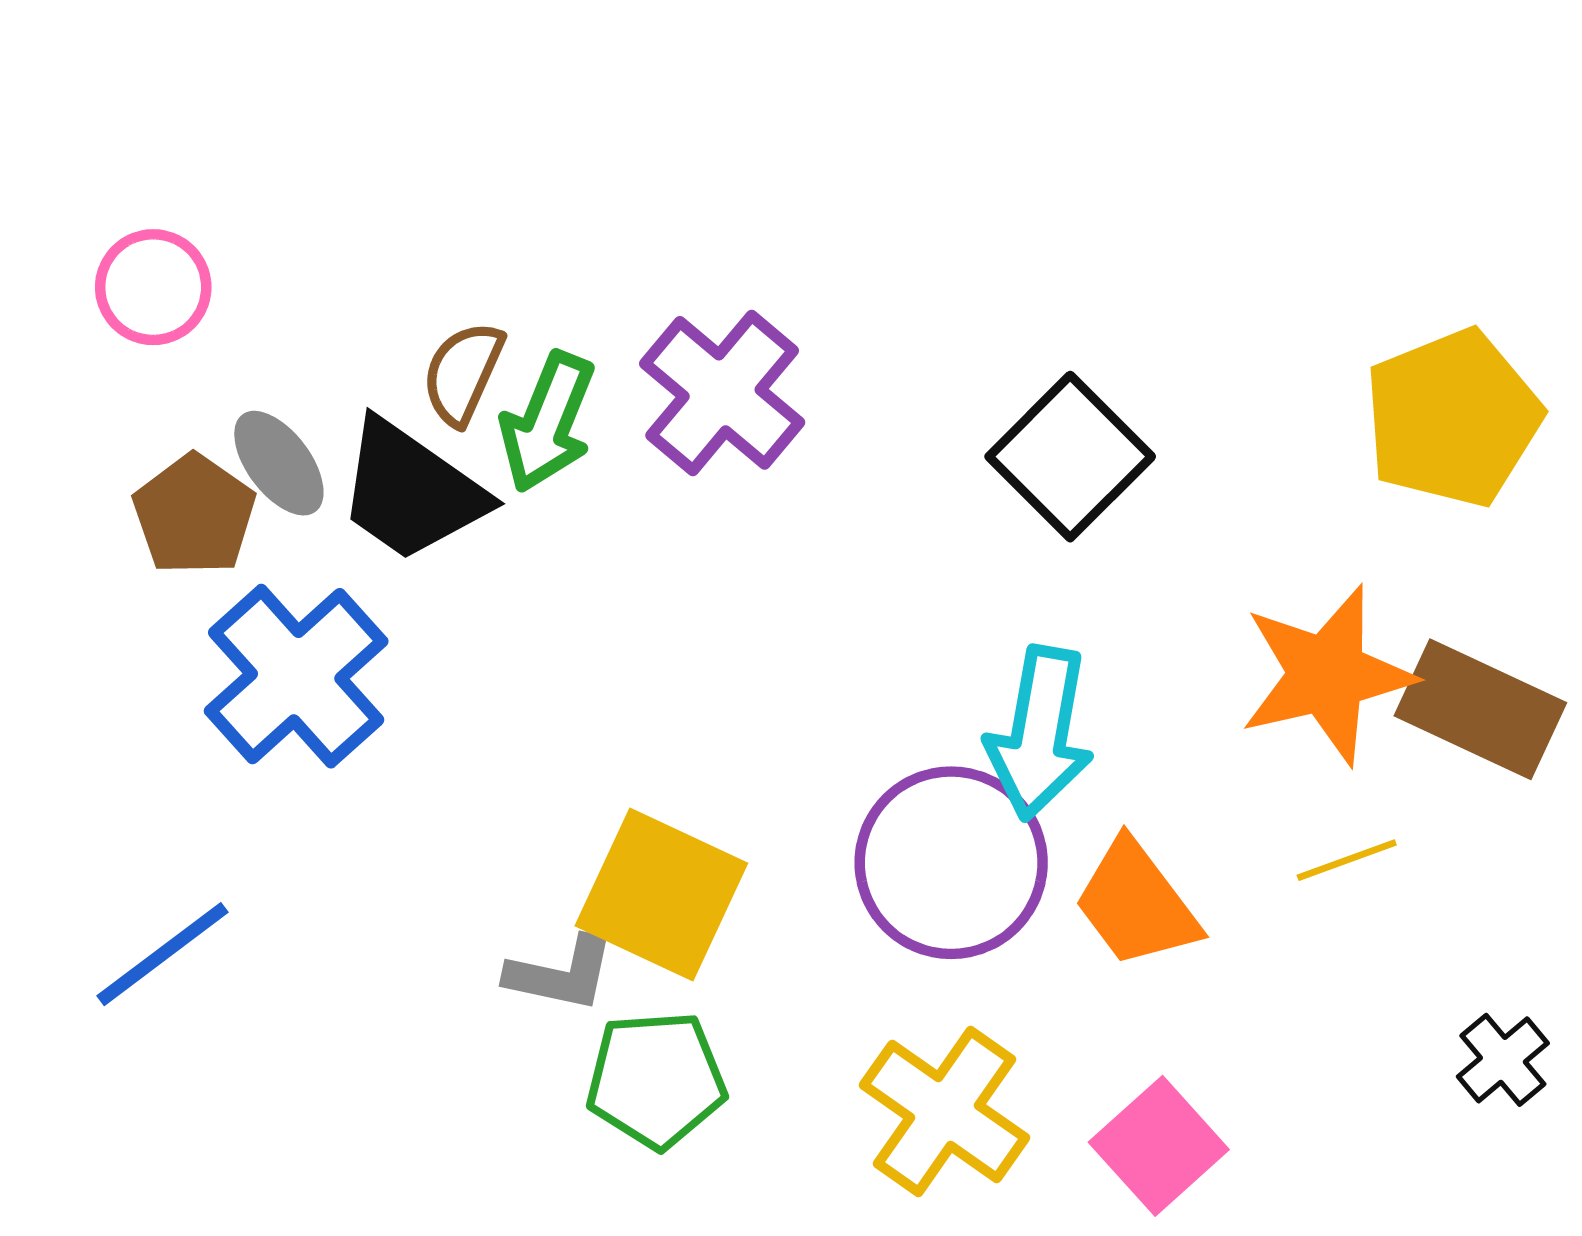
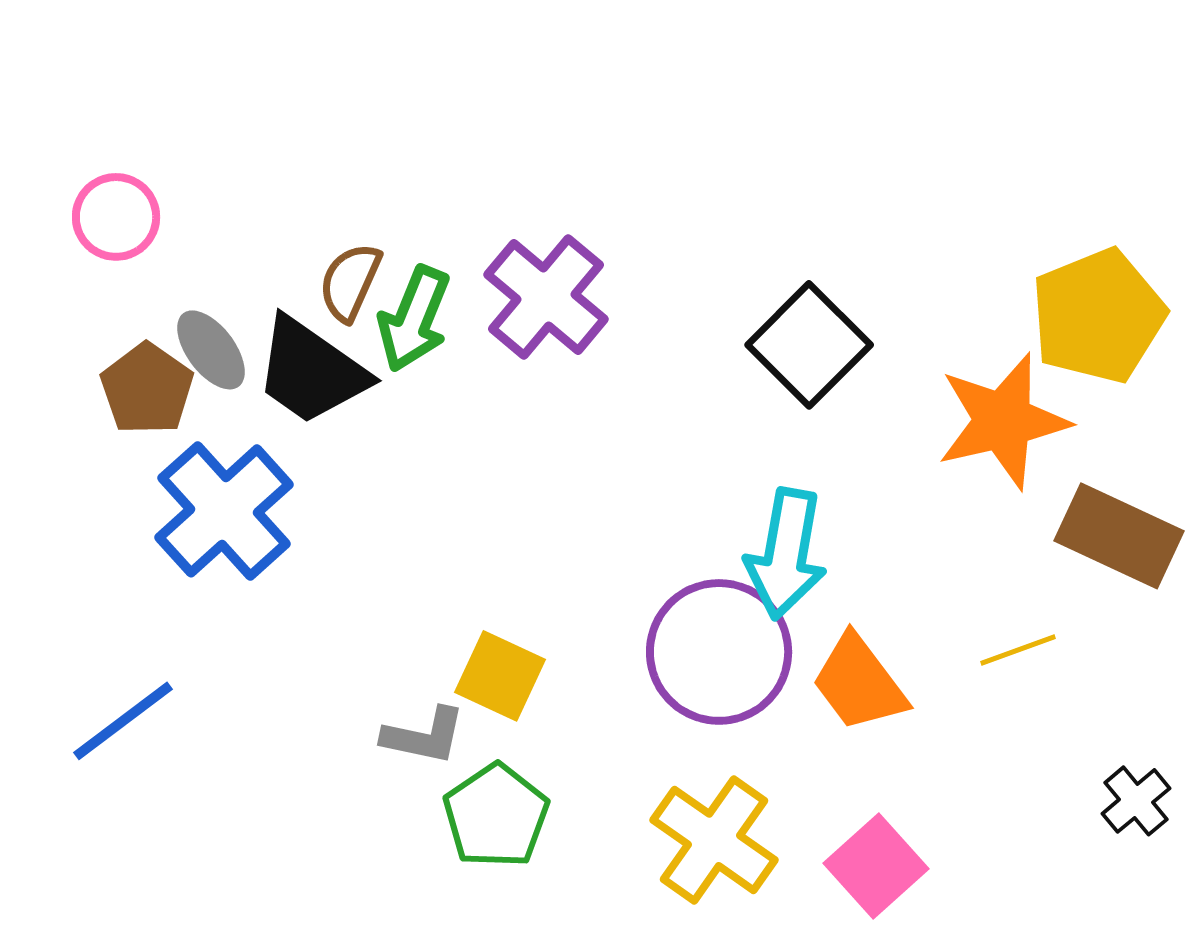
orange star: (1327, 675) -> (1003, 421), moved
yellow square: (661, 894) -> (500, 676), size x0.7
green pentagon: (656, 1080) -> (496, 816), turned -30

